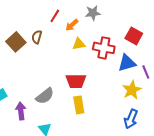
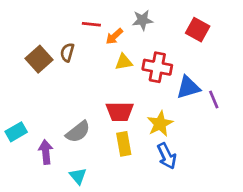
red line: (55, 16) -> (91, 24), turned 64
red square: (134, 36) -> (198, 30), moved
yellow star: (132, 90) -> (160, 124), moved
blue arrow: (131, 119) -> (167, 156), moved, turned -48

